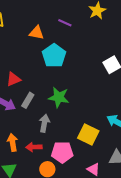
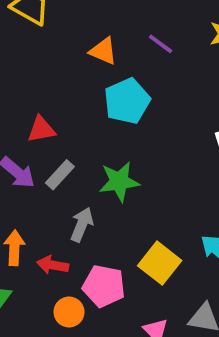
green star: (59, 97) -> (119, 181), turned -30

